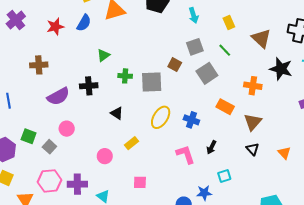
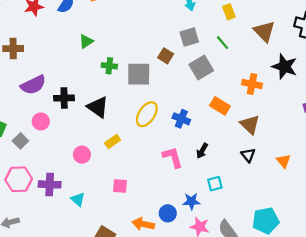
black cross: (89, 86) -> (64, 98), moved
black triangle: (117, 113) -> (98, 107), size x1.5
brown triangle: (253, 122) -> (250, 125), turned -30

